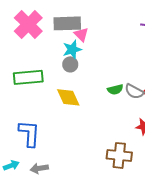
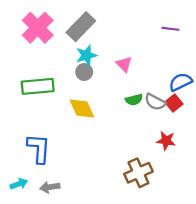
gray rectangle: (67, 23) -> (81, 27), turned -44
pink triangle: (81, 34) -> (124, 64), moved
brown cross: (119, 155) -> (138, 173), turned -30

